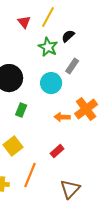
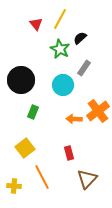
red rectangle: (57, 151) -> (69, 153), turned -64
orange line: (30, 175) -> (42, 177), turned -50
brown triangle: (70, 189) -> (87, 179), moved

